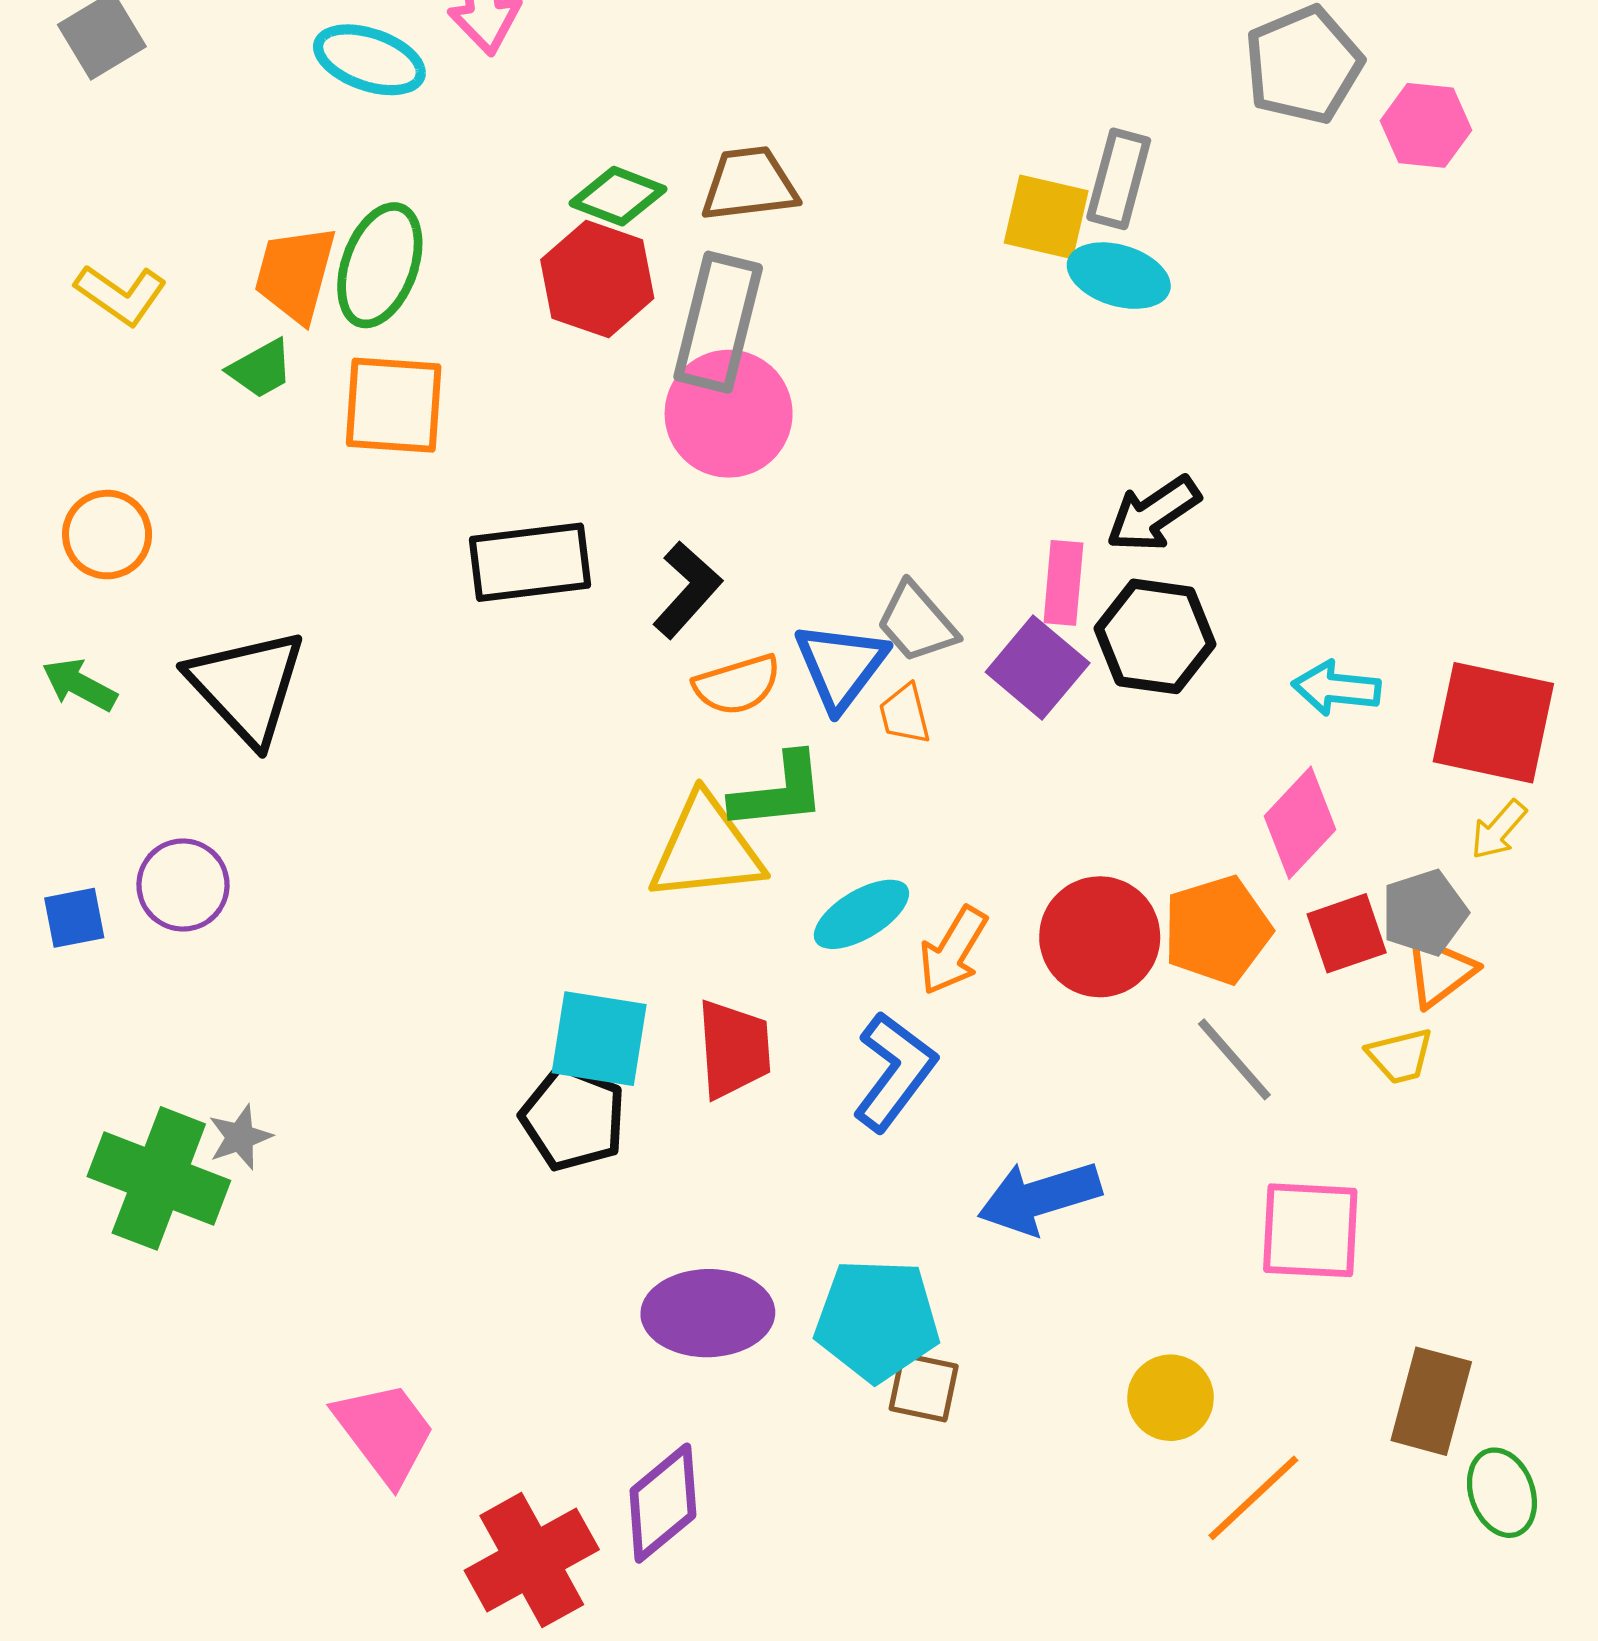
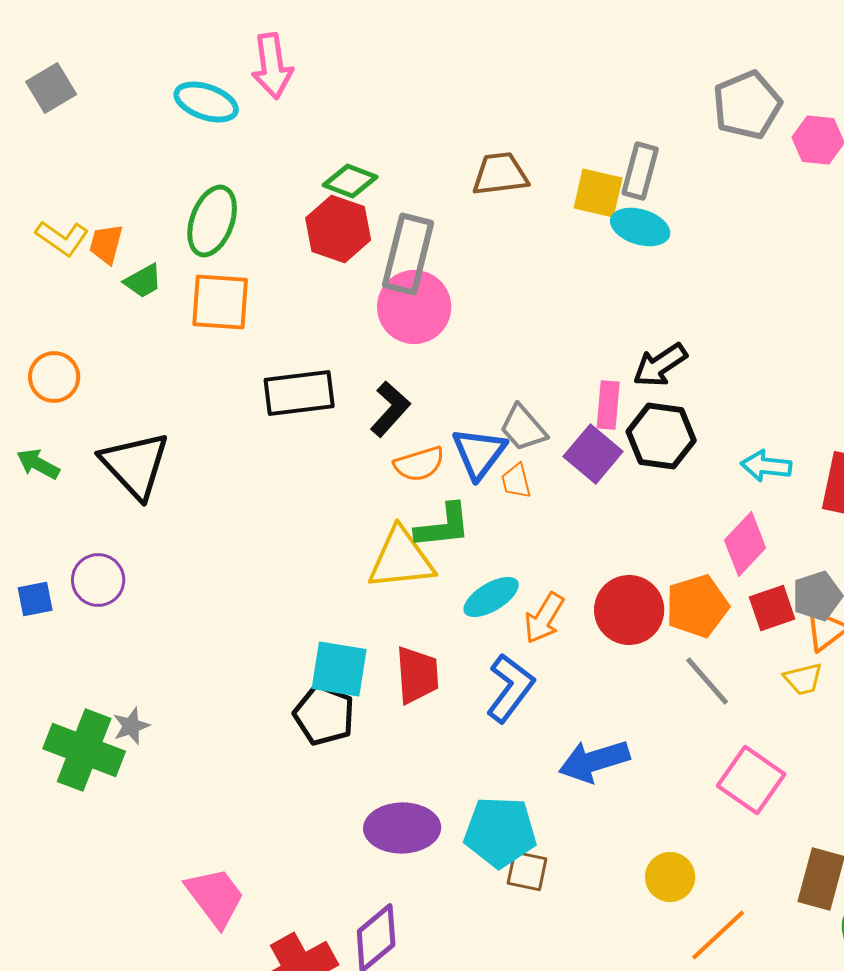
brown trapezoid: (749, 184) -> (500, 174), moved
orange trapezoid: (295, 274) -> (106, 244), moved, size x0.7
pink square: (1310, 1230) -> (751, 780), turned 32

